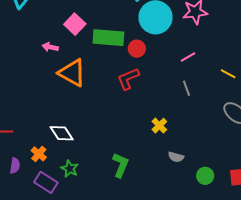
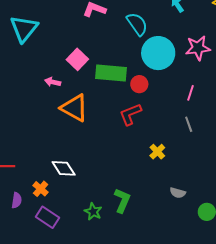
pink line: (188, 57) -> (190, 93), turned -42
yellow cross: (159, 126) -> (157, 152), moved
green star: (70, 169) -> (93, 212), moved

